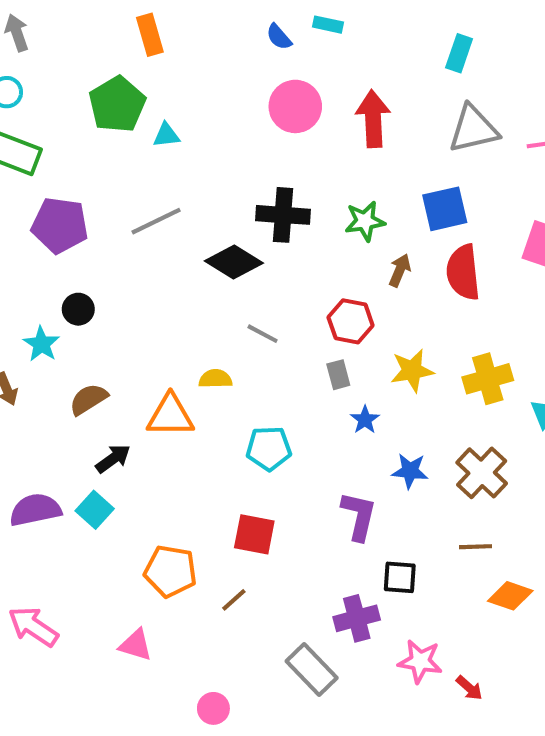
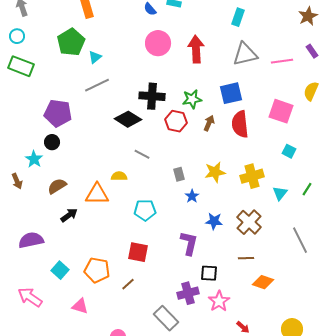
cyan triangle: (166, 135) -> (95, 57), turned -32
gray line: (156, 221) -> (97, 85), moved
purple pentagon: (60, 225) -> (58, 113), moved
red hexagon: (351, 321) -> (176, 121), moved
cyan square: (95, 510) -> (60, 270), moved
pink star: (420, 661) -> (219, 301), moved, turned 30

